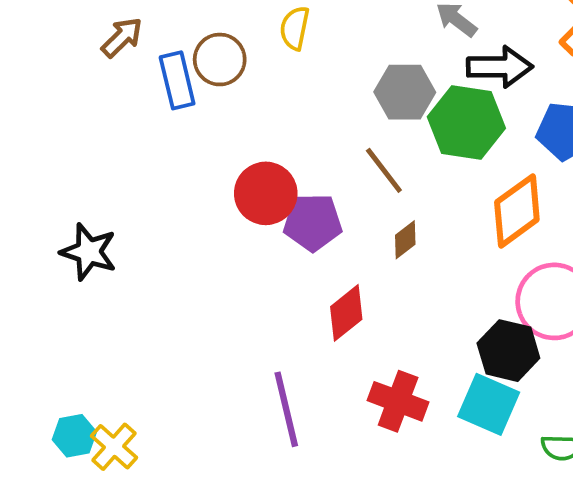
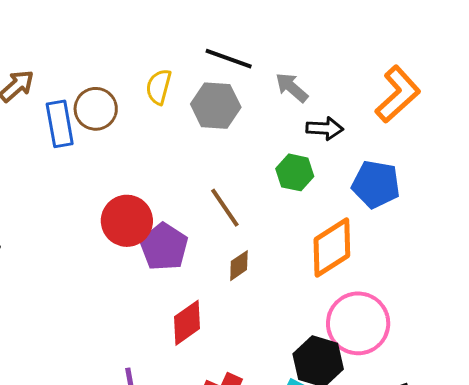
black arrow: (500, 67) -> (325, 128), size x0.7
gray hexagon: (405, 92) -> (216, 106), moved
green hexagon: (466, 123) -> (295, 172), size x0.6
purple pentagon: (313, 222) -> (164, 247), turned 30

